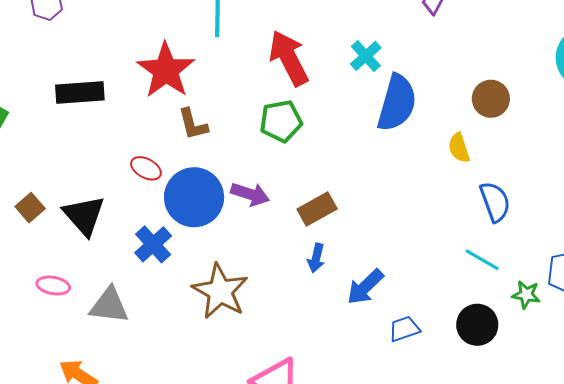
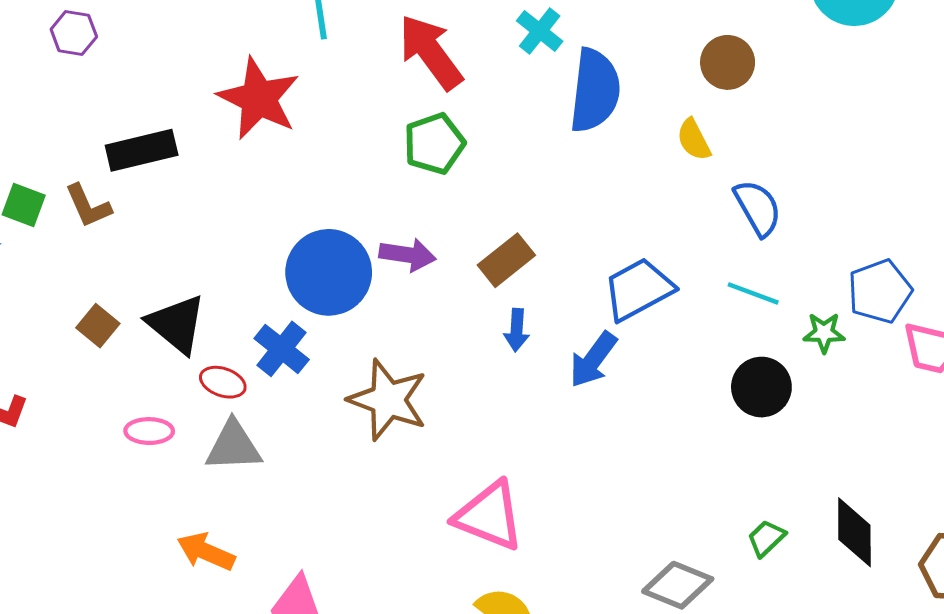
brown L-shape: (193, 124) -> (88, 206), moved
red ellipse: (146, 168) -> (223, 382), moved
blue trapezoid: (404, 329) -> (638, 289), moved, size x1.6

